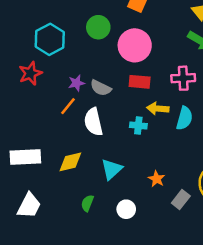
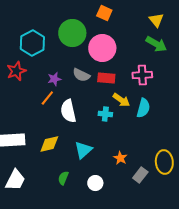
green circle: (98, 27) -> (72, 33), size x1.4
gray semicircle: (101, 88) -> (81, 75), moved
yellow arrow: (158, 109) -> (121, 100), turned -150

